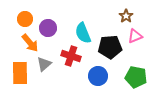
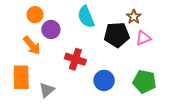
orange circle: (25, 19) -> (35, 15), moved
cyan semicircle: (83, 33) -> (86, 17), moved
black pentagon: (110, 47) -> (117, 35), moved
gray triangle: (44, 64) -> (47, 90), moved

